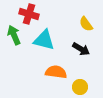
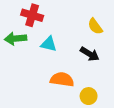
green arrow: (14, 35) -> (15, 39), turned -72
cyan triangle: (44, 40) -> (49, 44), size x0.7

